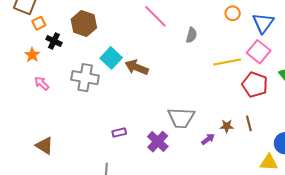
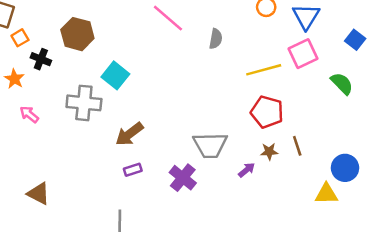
pink square: (259, 52) -> (303, 54), turned 30
brown arrow: (137, 67) -> (129, 134), moved, turned -55
red pentagon: (255, 85) -> (267, 112), moved

